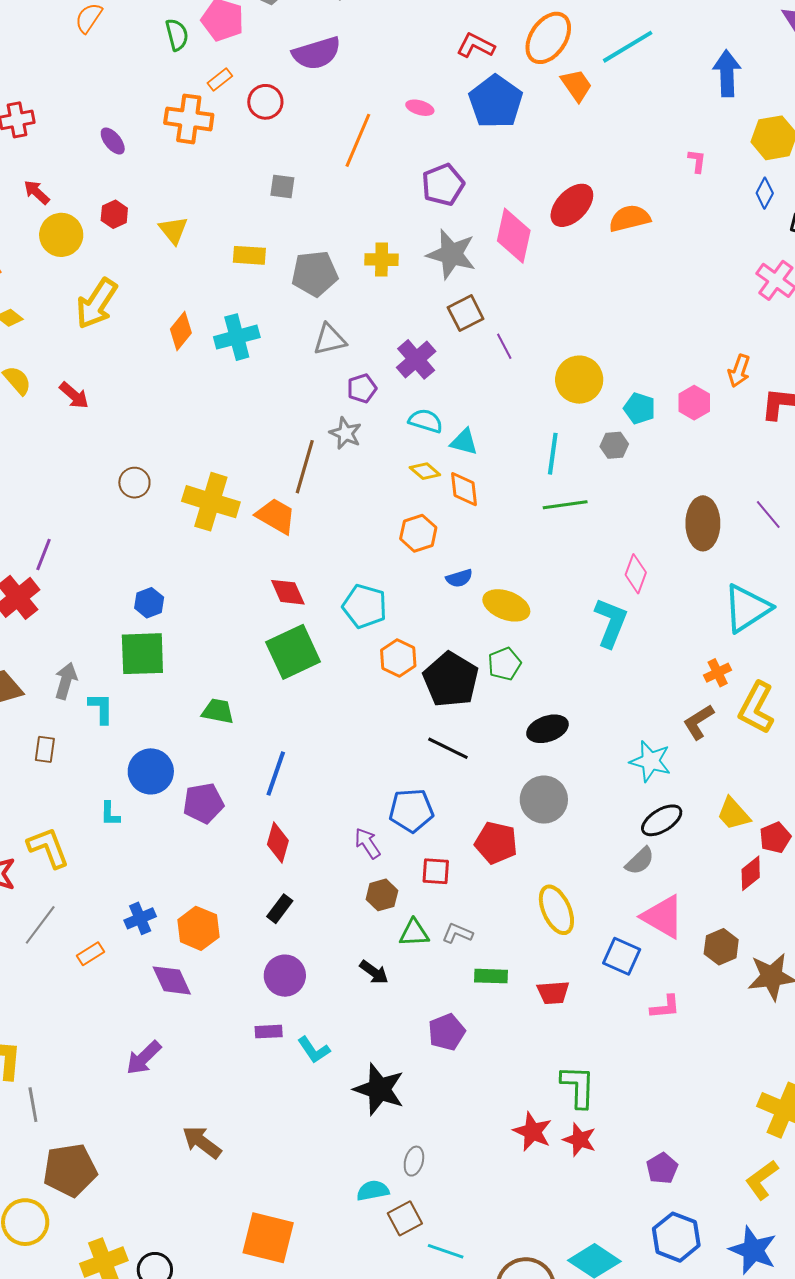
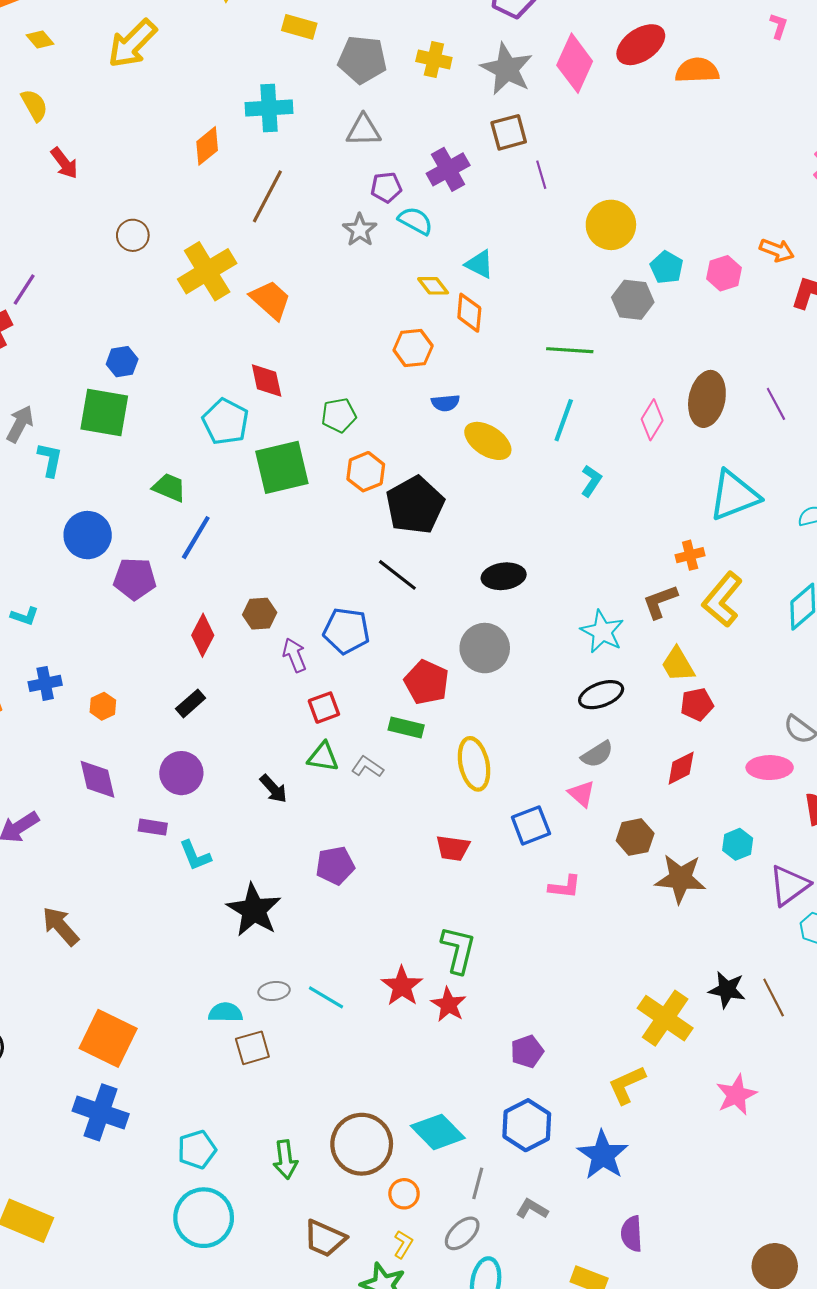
orange diamond: (181, 331) -> (207, 146), moved
orange arrow: (739, 371) -> (777, 250), turned -100
red arrow: (74, 395) -> (64, 163), moved
cyan semicircle: (426, 421) -> (415, 221), moved
gray hexagon: (614, 445) -> (633, 300), size x1.4
cyan line: (553, 454) -> (564, 420), moved
brown line: (305, 467) -> (267, 196), moved
yellow cross: (211, 502) -> (207, 271), turned 30
pink diamond: (636, 574) -> (652, 420), moved
cyan pentagon: (365, 606) -> (226, 422), moved
cyan L-shape: (611, 623) -> (591, 481), size x0.6
green square: (293, 652) -> (282, 467), moved
green pentagon: (504, 664) -> (339, 415), moved
blue line: (276, 773) -> (196, 538), moved
cyan L-shape: (110, 814) -> (25, 616), moved, turned -84
yellow trapezoid: (733, 814) -> (678, 665), moved
red pentagon: (775, 838) -> (697, 704), moved
gray semicircle: (640, 861) -> (597, 754), moved
red square: (436, 871) -> (324, 708), moved, turned -36
brown hexagon: (382, 895) -> (260, 614), moved
pink triangle: (663, 917) -> (582, 794), size x0.6
orange hexagon: (198, 928) -> (103, 706), size x0.6
blue square: (622, 956) -> (531, 825), turned 33
green rectangle: (491, 976) -> (406, 727), moved
purple diamond: (172, 980) -> (98, 779), moved
gray ellipse: (414, 1161) -> (274, 991), turned 56
cyan line: (446, 1251) -> (326, 997), moved

